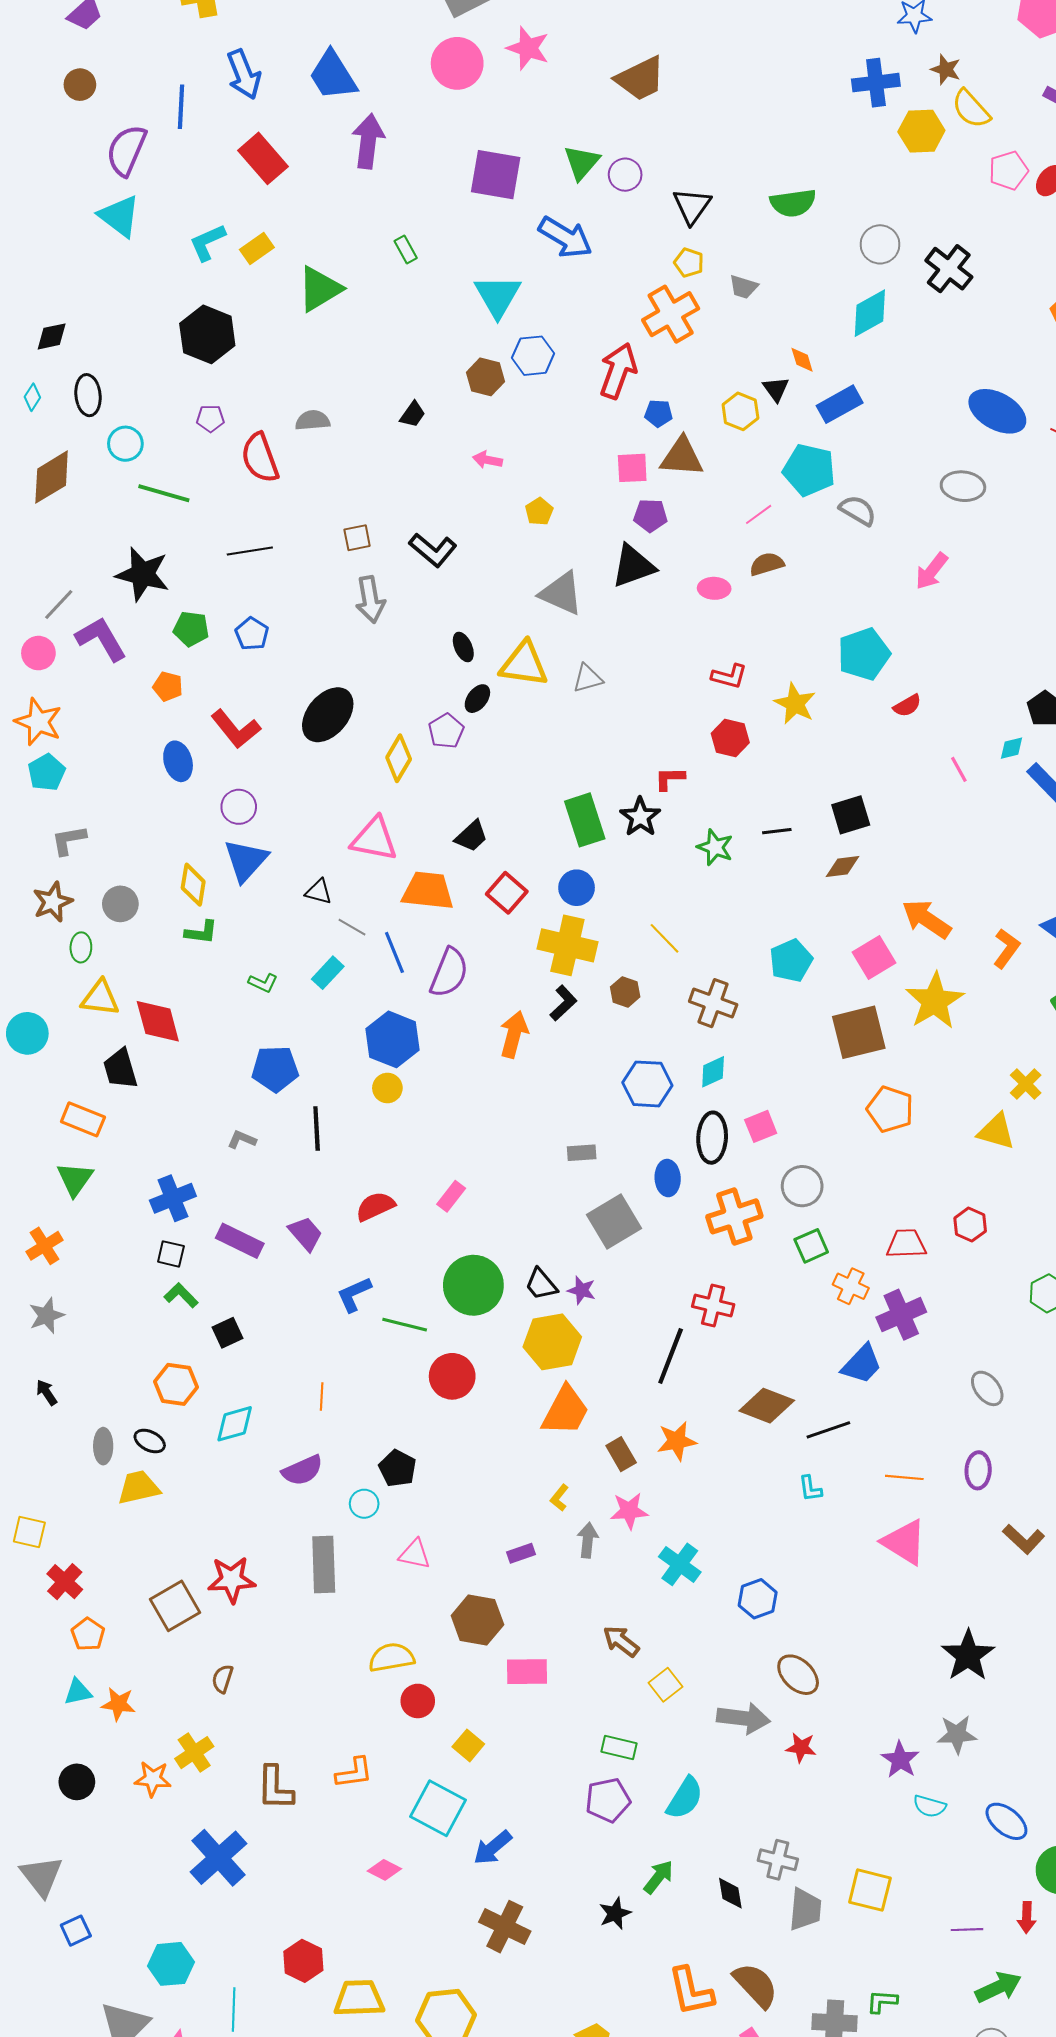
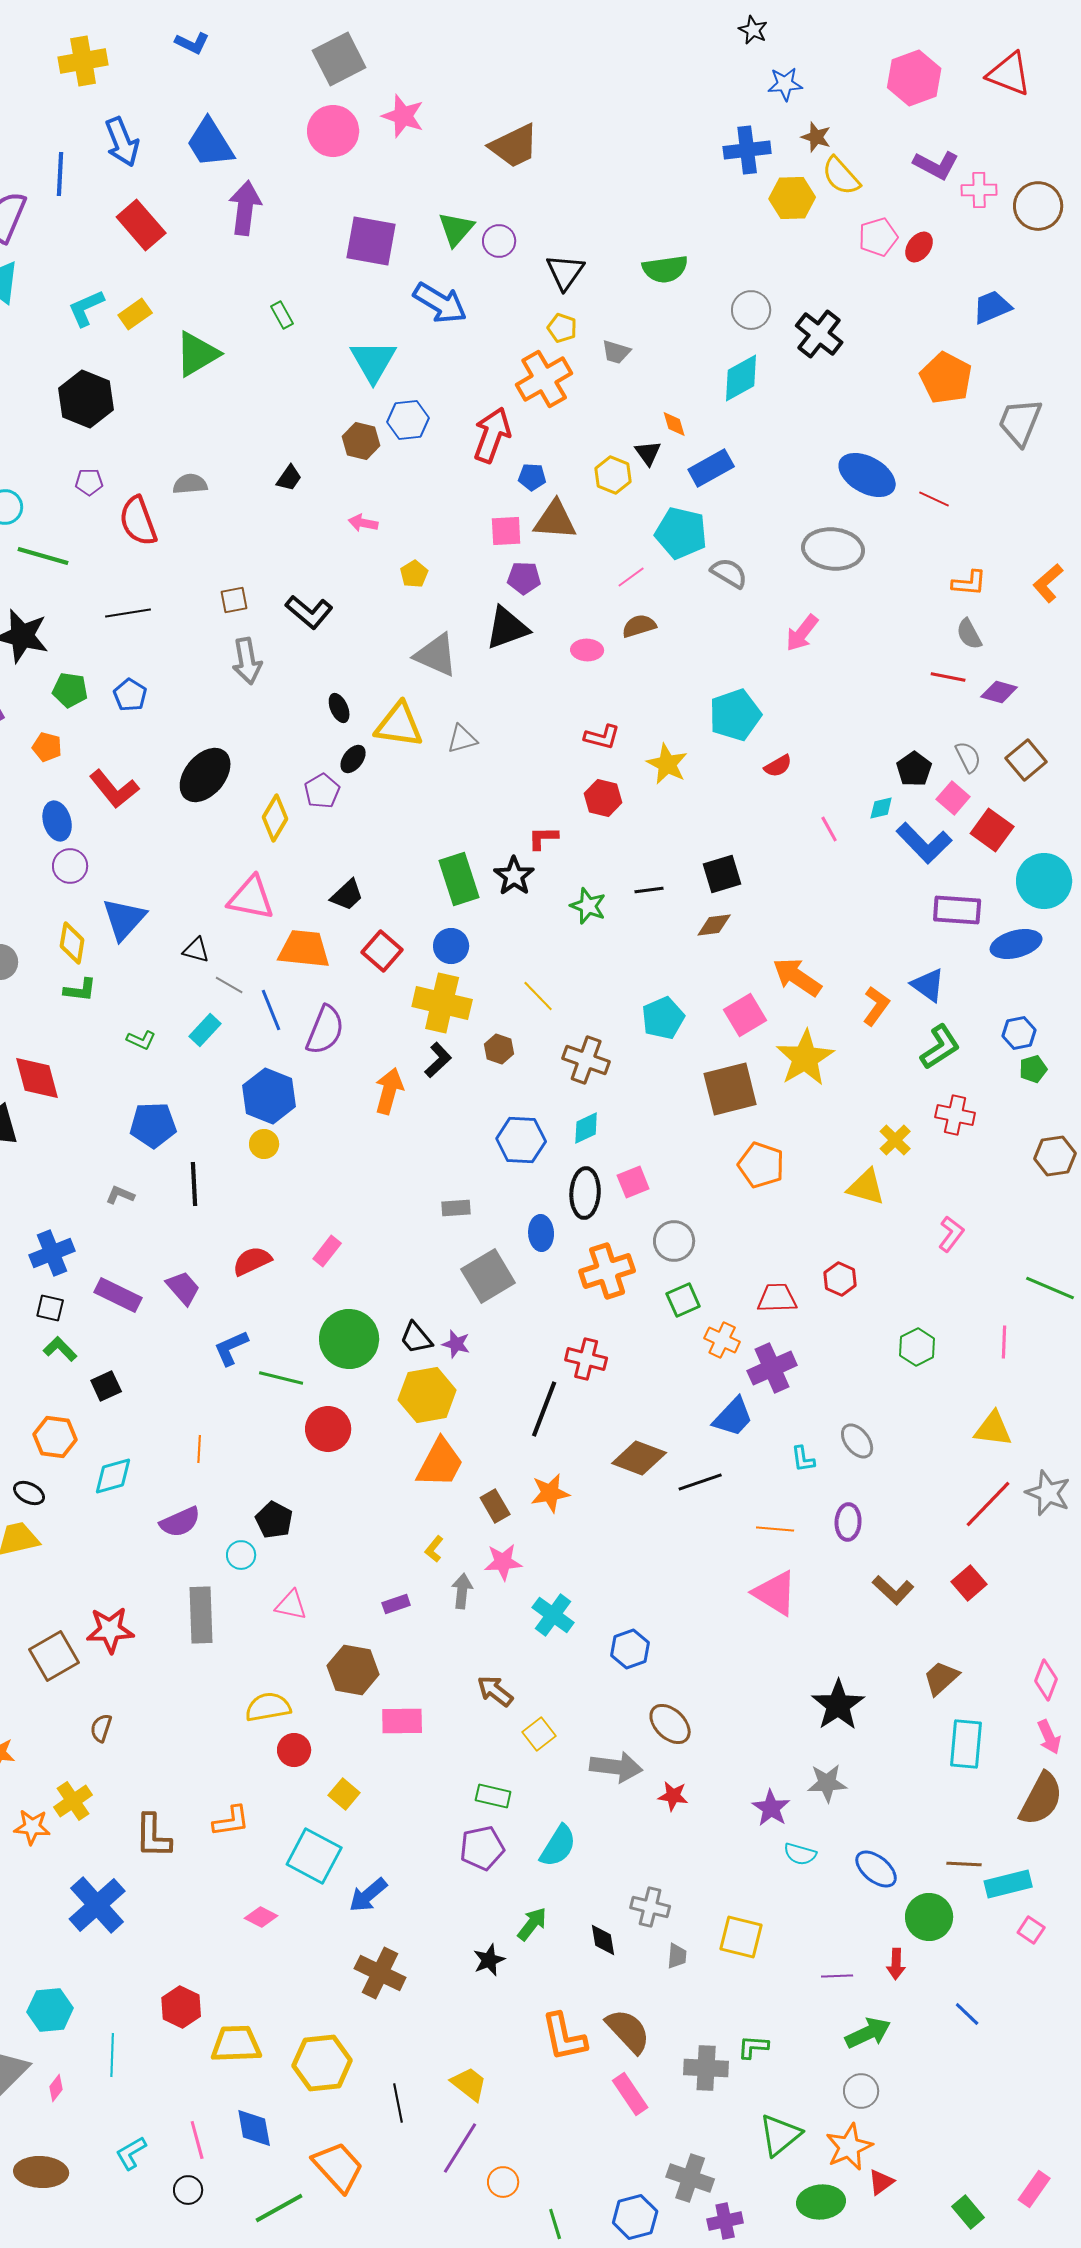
gray ellipse: (963, 486) -> (833, 549), size x1.4
purple circle: (239, 807) -> (70, 866), moved
cyan L-shape: (810, 1489) -> (803, 1459), moved
gray trapezoid: (805, 1909) -> (677, 1956), size x0.6

